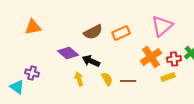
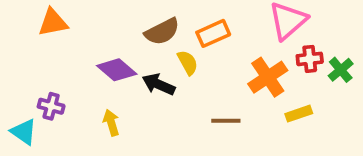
red cross: (174, 59) -> (310, 59), moved
yellow arrow: (79, 79) -> (111, 123), moved
yellow semicircle: (107, 79) -> (188, 63), moved

